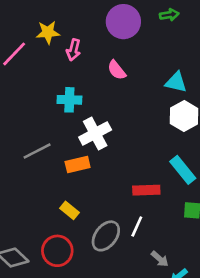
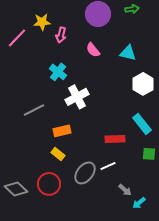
cyan triangle: (176, 82) -> (128, 53), moved
cyan cross: (69, 100) -> (58, 72), turned 36
orange rectangle: (78, 165) -> (62, 131), moved
white line: (137, 227) -> (108, 166), turned 42

